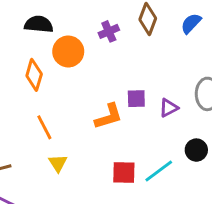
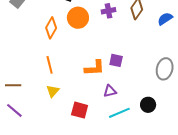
purple triangle: (169, 108) -> (110, 91), moved
red square: (124, 173) -> (80, 110), moved

